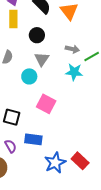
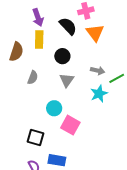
cyan star: (74, 72) -> (99, 94), turned -30
cyan circle: (29, 76) -> (54, 108), moved

